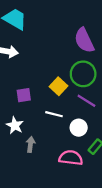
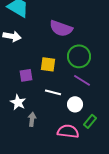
purple semicircle: (84, 40) -> (61, 28), moved, turned -45
yellow square: (58, 86) -> (48, 64), moved, turned -35

